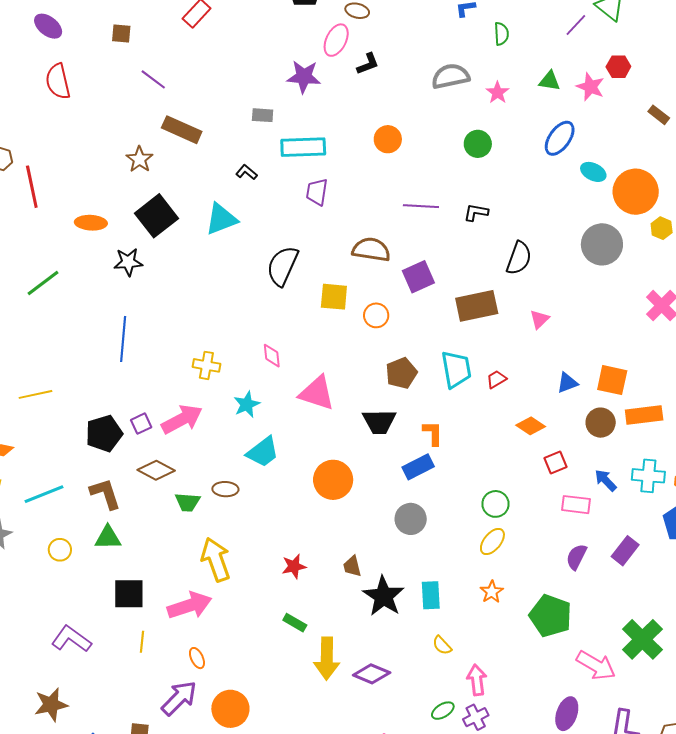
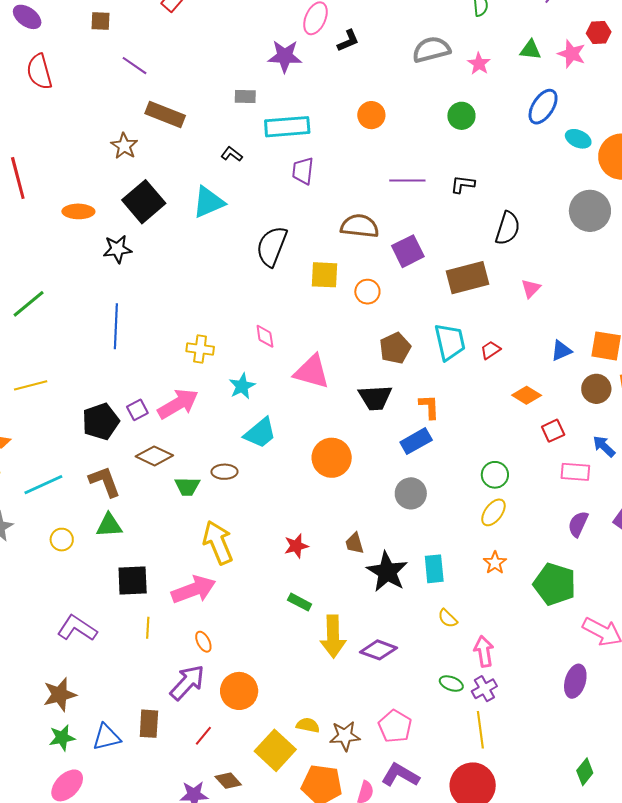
green line: (43, 283) -> (29, 304), moved
green ellipse: (443, 711) -> (451, 684), turned 55

